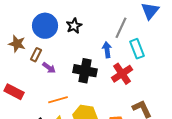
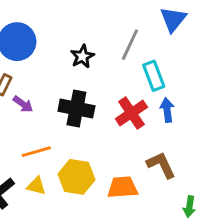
black star: (74, 26) -> (82, 56), moved
blue arrow: (107, 50) -> (167, 110), moved

